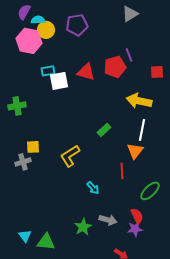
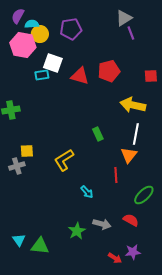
purple line: (129, 55) -> (131, 33), moved
white square: (59, 81) -> (53, 63), moved, turned 30
green rectangle: (104, 130) -> (98, 134), turned -72
red semicircle: (137, 216) -> (131, 220), turned -35
purple star: (135, 229) -> (133, 252), moved

